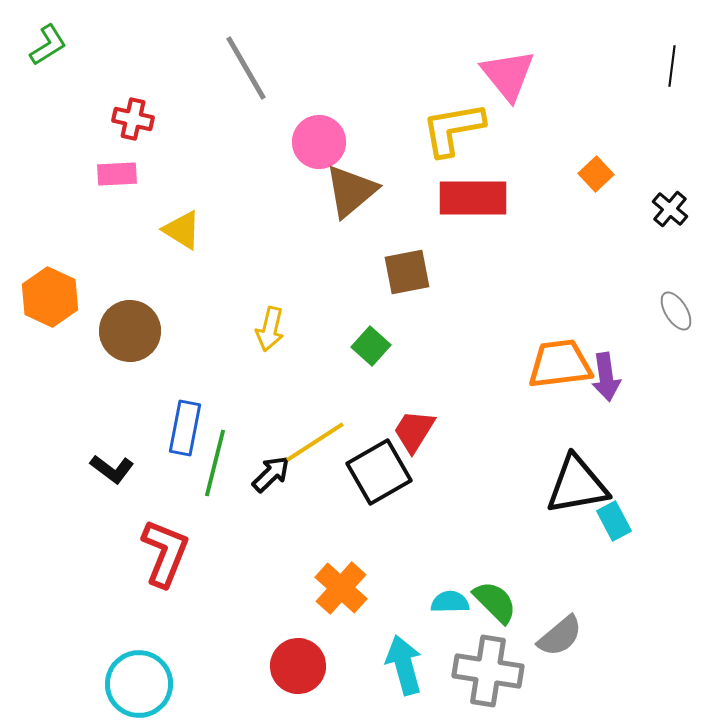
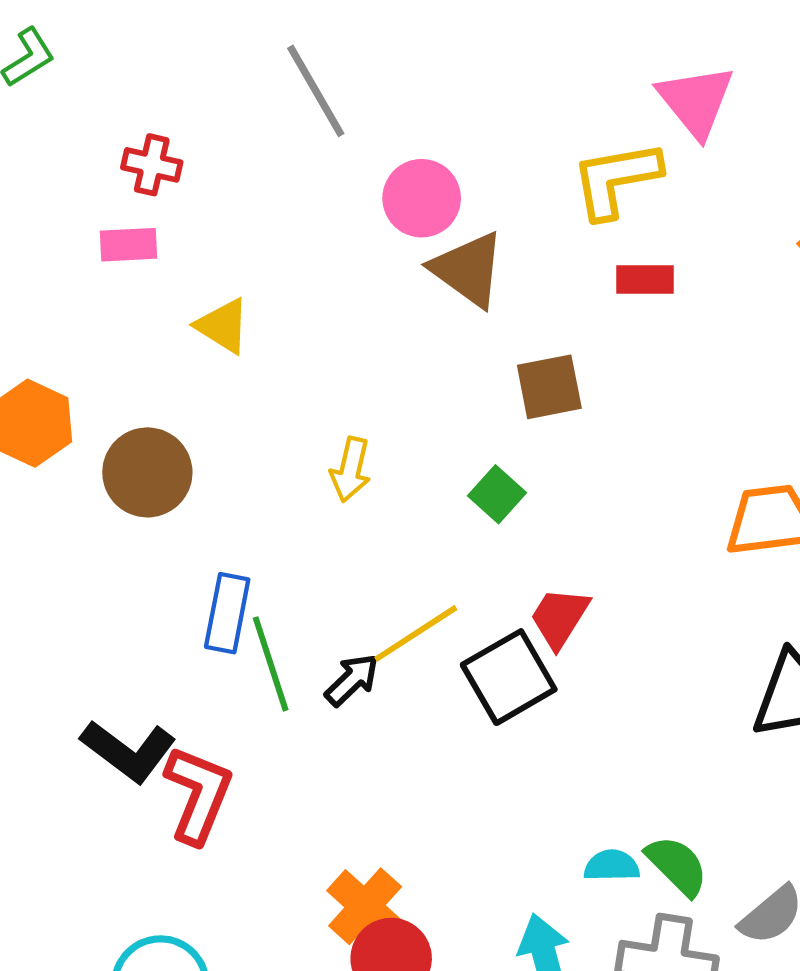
brown triangle: (351, 191) -> (468, 269), turned -44
red rectangle: (473, 198) -> (645, 279), size x0.6
green line: (215, 463) -> (271, 664), turned -32
black L-shape: (112, 469) -> (129, 751), moved, size x1.5
orange cross: (341, 588) -> (365, 906), moved

